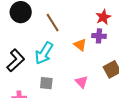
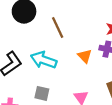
cyan arrow: (44, 53) -> (44, 60), turned 70

